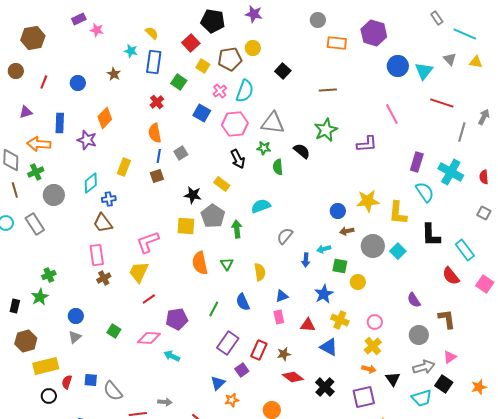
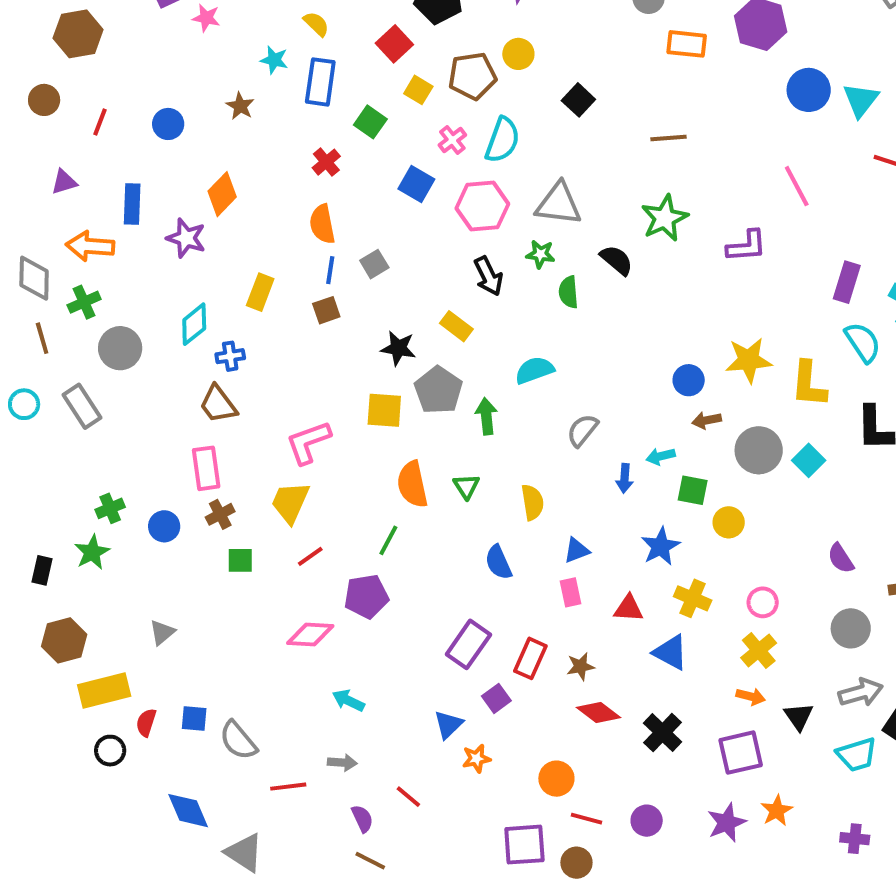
green line: (214, 309) -> (388, 540), moved
blue circle: (76, 316) -> (164, 526), moved
green square: (114, 331) -> (240, 560), moved, turned -32
cyan arrow: (172, 356) -> (348, 700), moved

